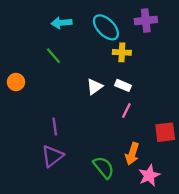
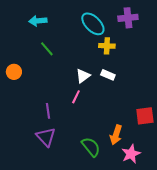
cyan arrow: (62, 23) -> (38, 21), moved
pink line: (126, 110) -> (76, 97), moved
purple triangle: (52, 156) -> (46, 137), turned -35

